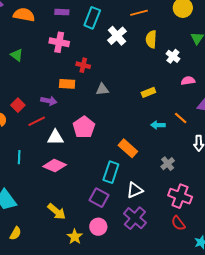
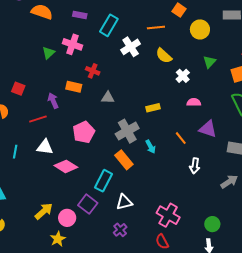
yellow semicircle: (151, 39) -> (164, 56), turned -60
green triangle: (17, 55) -> (48, 53), moved, turned 32
purple arrow: (49, 101) -> (53, 101), turned -133
red square: (18, 105) -> (18, 89), moved, turned -32
cyan arrow: (158, 125) -> (151, 147), moved, turned -128
white triangle: (55, 137) -> (45, 147), moved
gray cross: (168, 164) -> (127, 131), moved, size x1.6
pink diamond: (55, 166) -> (66, 166), moved
yellow arrow: (57, 212) -> (44, 211), turned -90
purple cross: (135, 218) -> (120, 230), size x0.6
pink circle: (98, 227) -> (67, 218), moved

